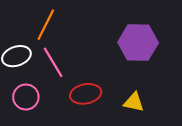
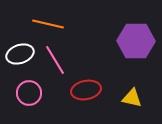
orange line: (46, 25) -> (48, 24), turned 76

